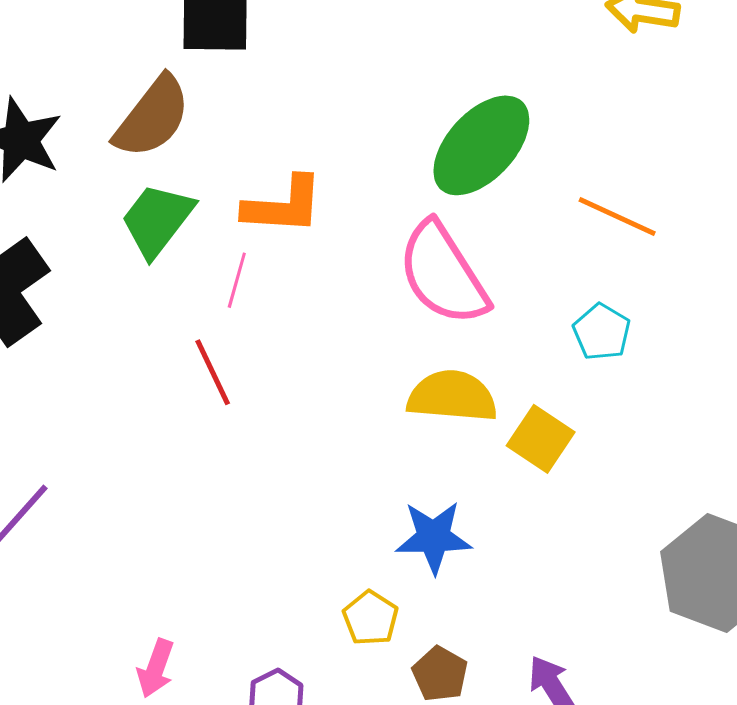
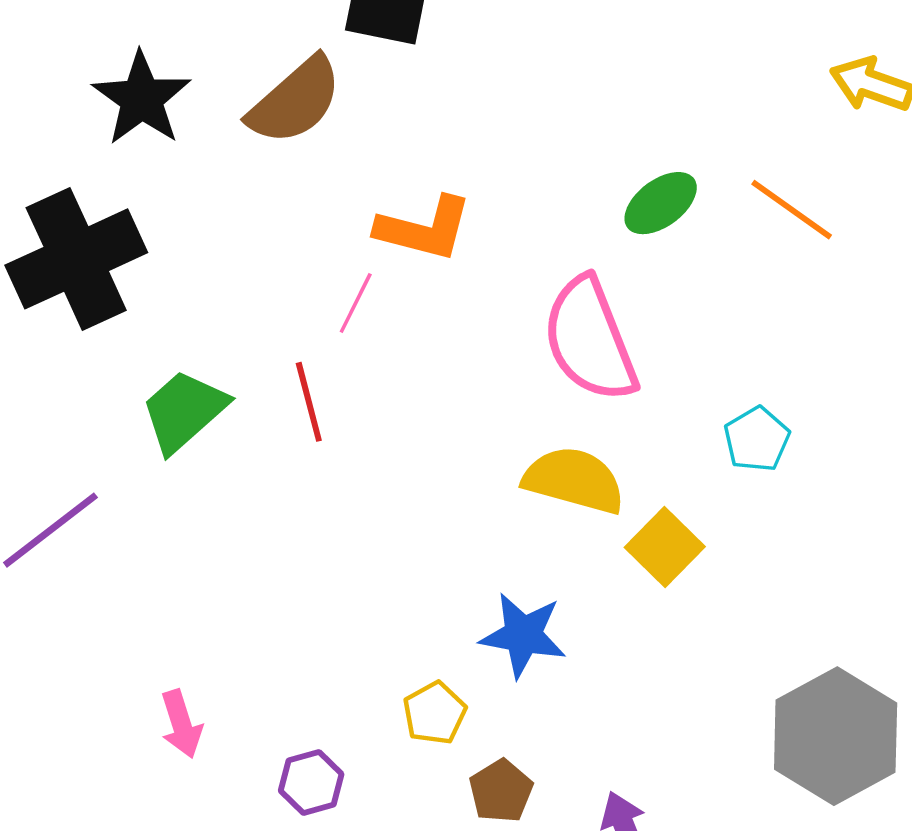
green ellipse: (481, 145) -> (661, 203), size x0.6
orange line: (617, 216) -> (792, 210), moved
green trapezoid: (157, 220) -> (184, 411), moved
pink arrow: (156, 668) -> (181, 724), turned -48

